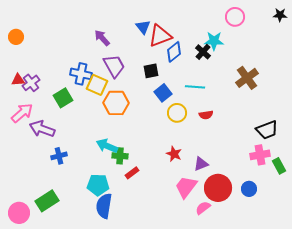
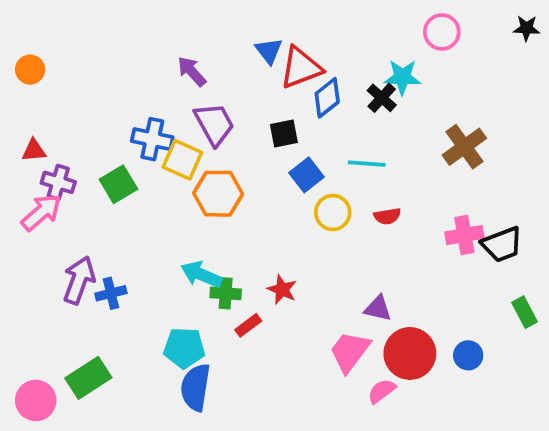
purple cross: (31, 83) -> (58, 182), moved, turned -36
purple arrow: (42, 129) -> (79, 280), moved, turned 90
red star: (174, 154) -> (282, 290), moved
pink cross: (260, 155) -> (464, 235), moved
purple triangle: (201, 164) -> (378, 308), turned 35

